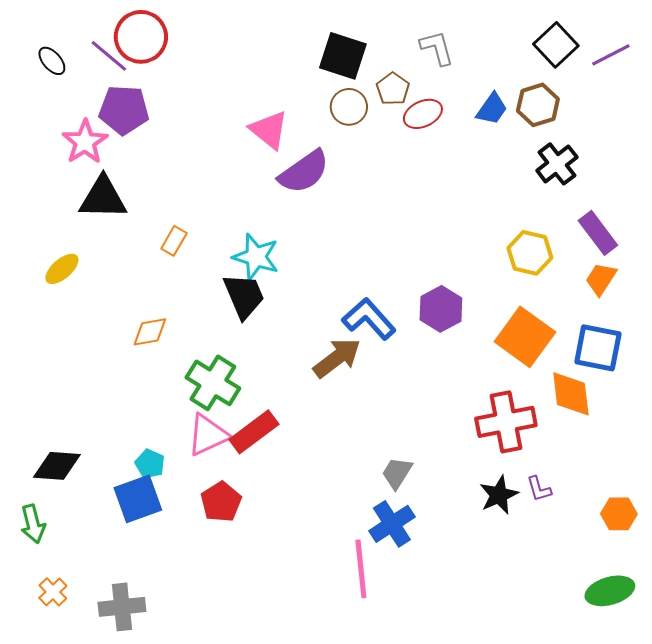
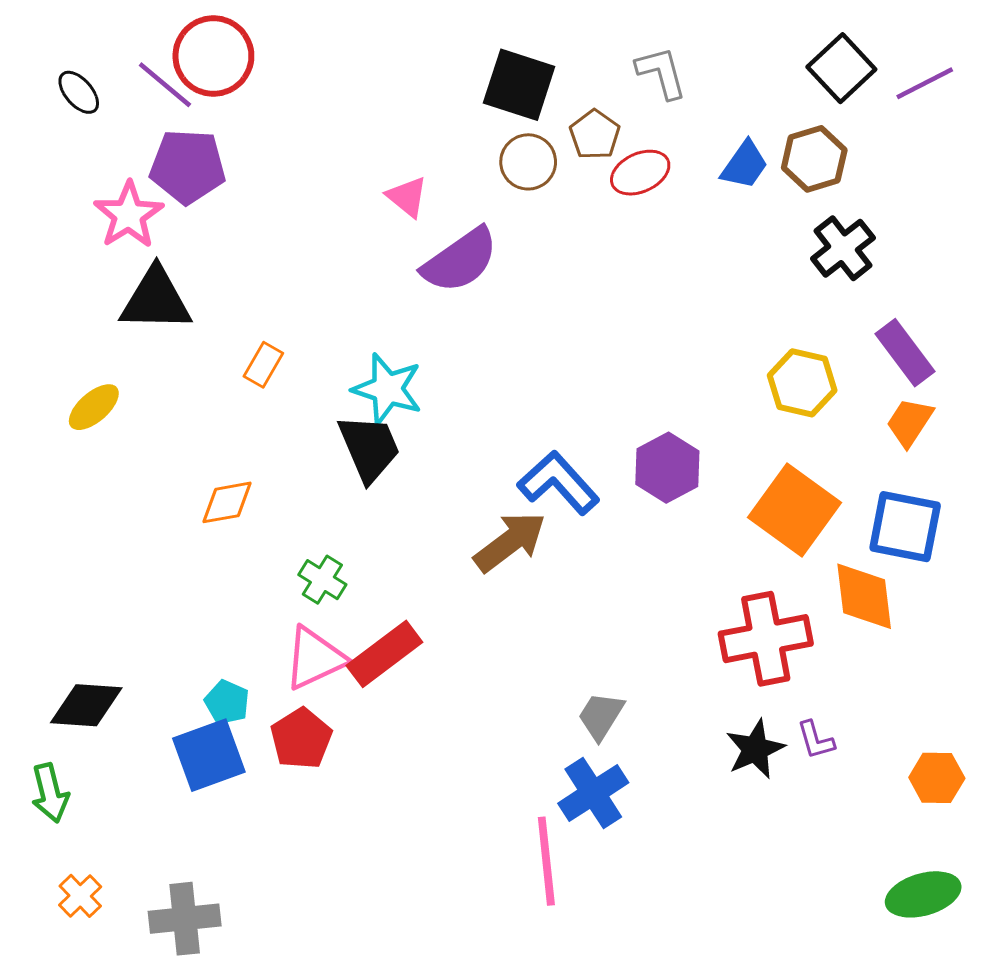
pink triangle: (269, 130) -> (407, 197), size x0.7
green cross: (213, 383) -> (322, 580), size x0.6
red pentagon: (221, 502) -> (301, 739), moved

